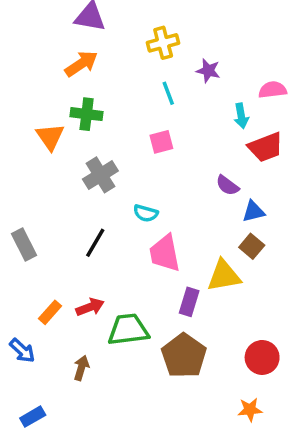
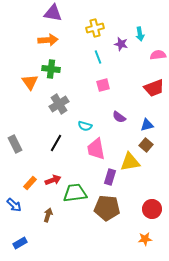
orange arrow: (81, 64) -> (48, 40), turned 30
cyan arrow: (241, 116) -> (140, 34), moved
pink square: (161, 142) -> (103, 85), moved
purple semicircle: (227, 185) -> (119, 117), moved
brown pentagon: (184, 356) -> (107, 208), turned -30

